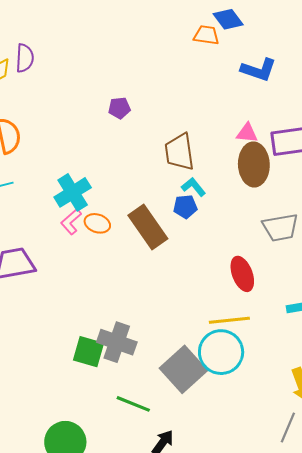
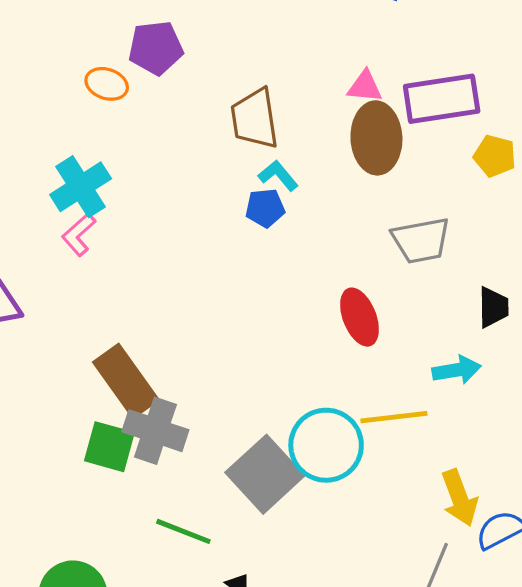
purple pentagon: (119, 108) -> (156, 48), size x1.5
orange ellipse: (97, 223) -> (107, 84), moved
brown rectangle: (148, 227) -> (126, 381), moved
yellow line: (229, 320) -> (394, 417), moved

